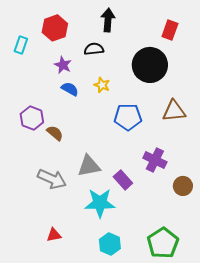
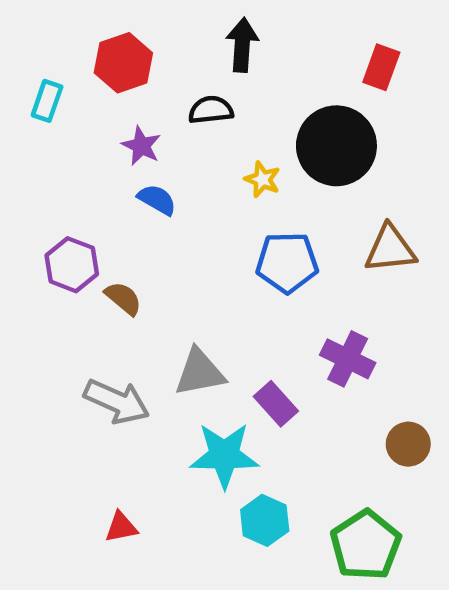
yellow star: (102, 85) -> (262, 179), moved
brown circle: (183, 186) -> (408, 444), moved
cyan hexagon: (110, 244) -> (265, 520), moved

